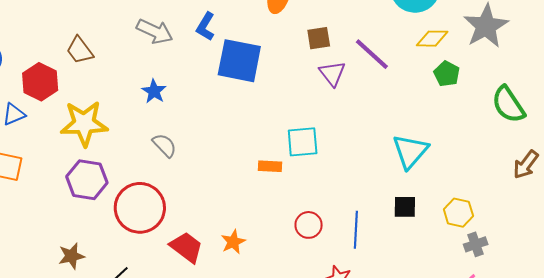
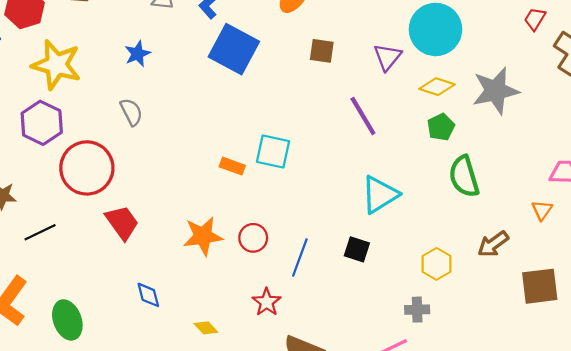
purple line: (372, 54) -> (363, 116), moved
purple triangle: (332, 73) -> (387, 57), moved
green semicircle: (508, 105) -> (464, 176), moved
yellow hexagon: (458, 213) -> (437, 264), moved
orange star: (233, 242) -> (203, 236), moved, size x1.5

